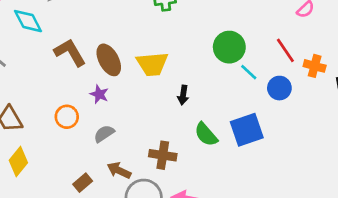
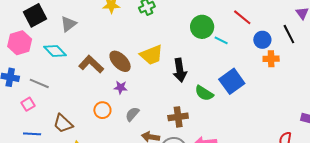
orange cross: (315, 66) -> (271, 59), moved
blue circle: (279, 88) -> (262, 40), moved
black arrow: (183, 95) -> (180, 70), size x1.6

